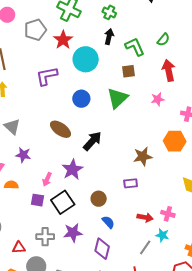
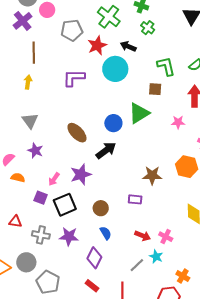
black arrow: (109, 37) -> (128, 46), moved, turned -91
blue circle: (81, 99) -> (113, 123), moved
red triangle: (19, 248) -> (15, 222), moved

